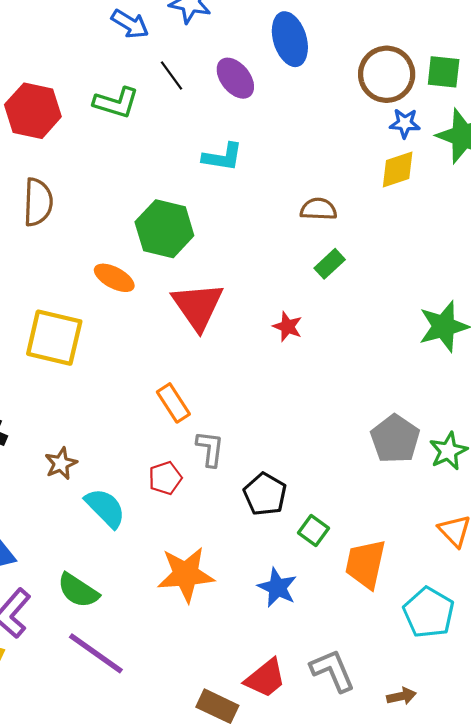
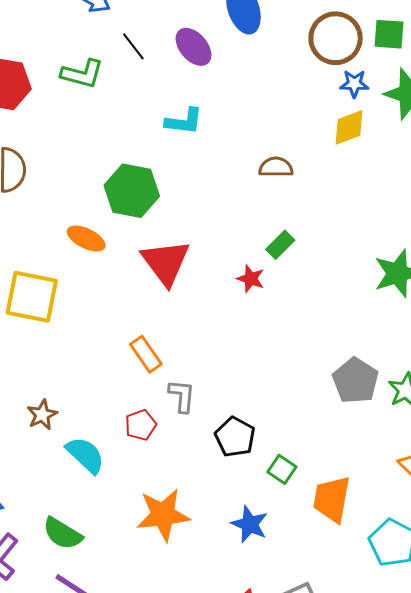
green rectangle: (330, 264) -> (280, 245), moved

